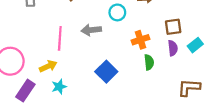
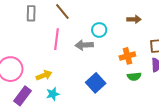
cyan circle: (117, 12) -> (99, 30), moved
pink line: (60, 38) -> (56, 39), moved
green semicircle: (149, 62) -> (134, 76), turned 88

